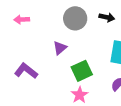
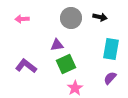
purple triangle: (60, 48) -> (57, 45), turned 32
green square: (82, 71) -> (66, 64), moved

